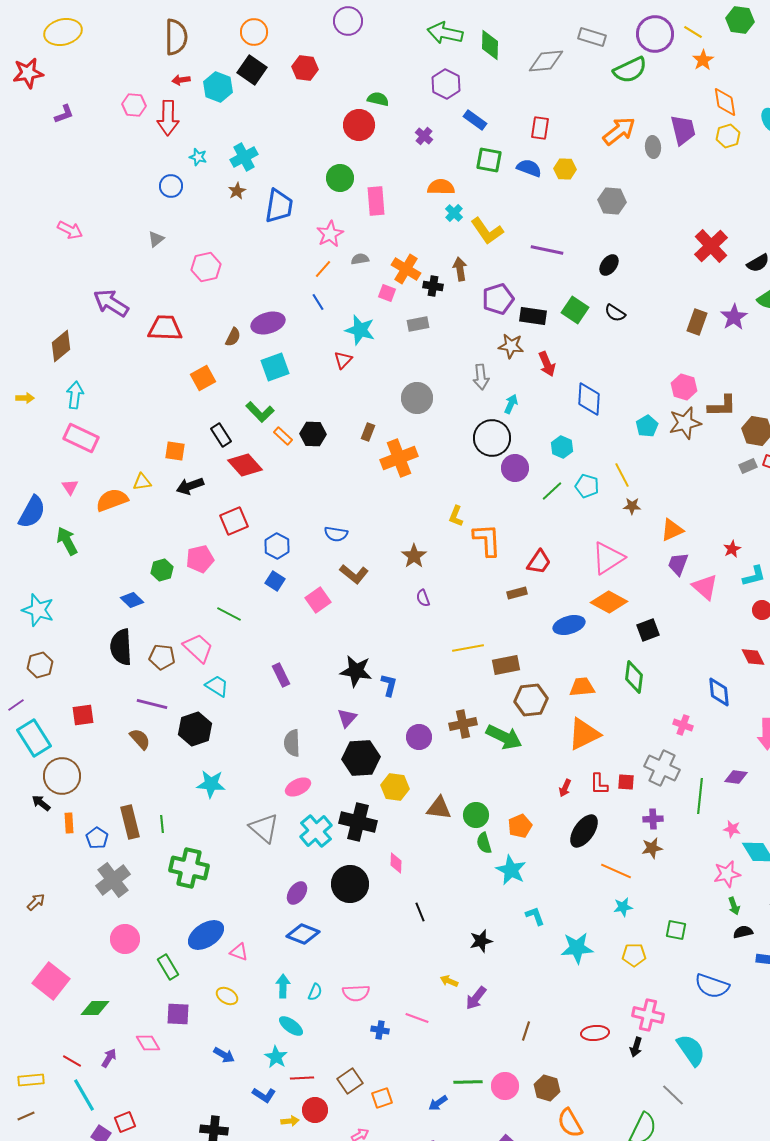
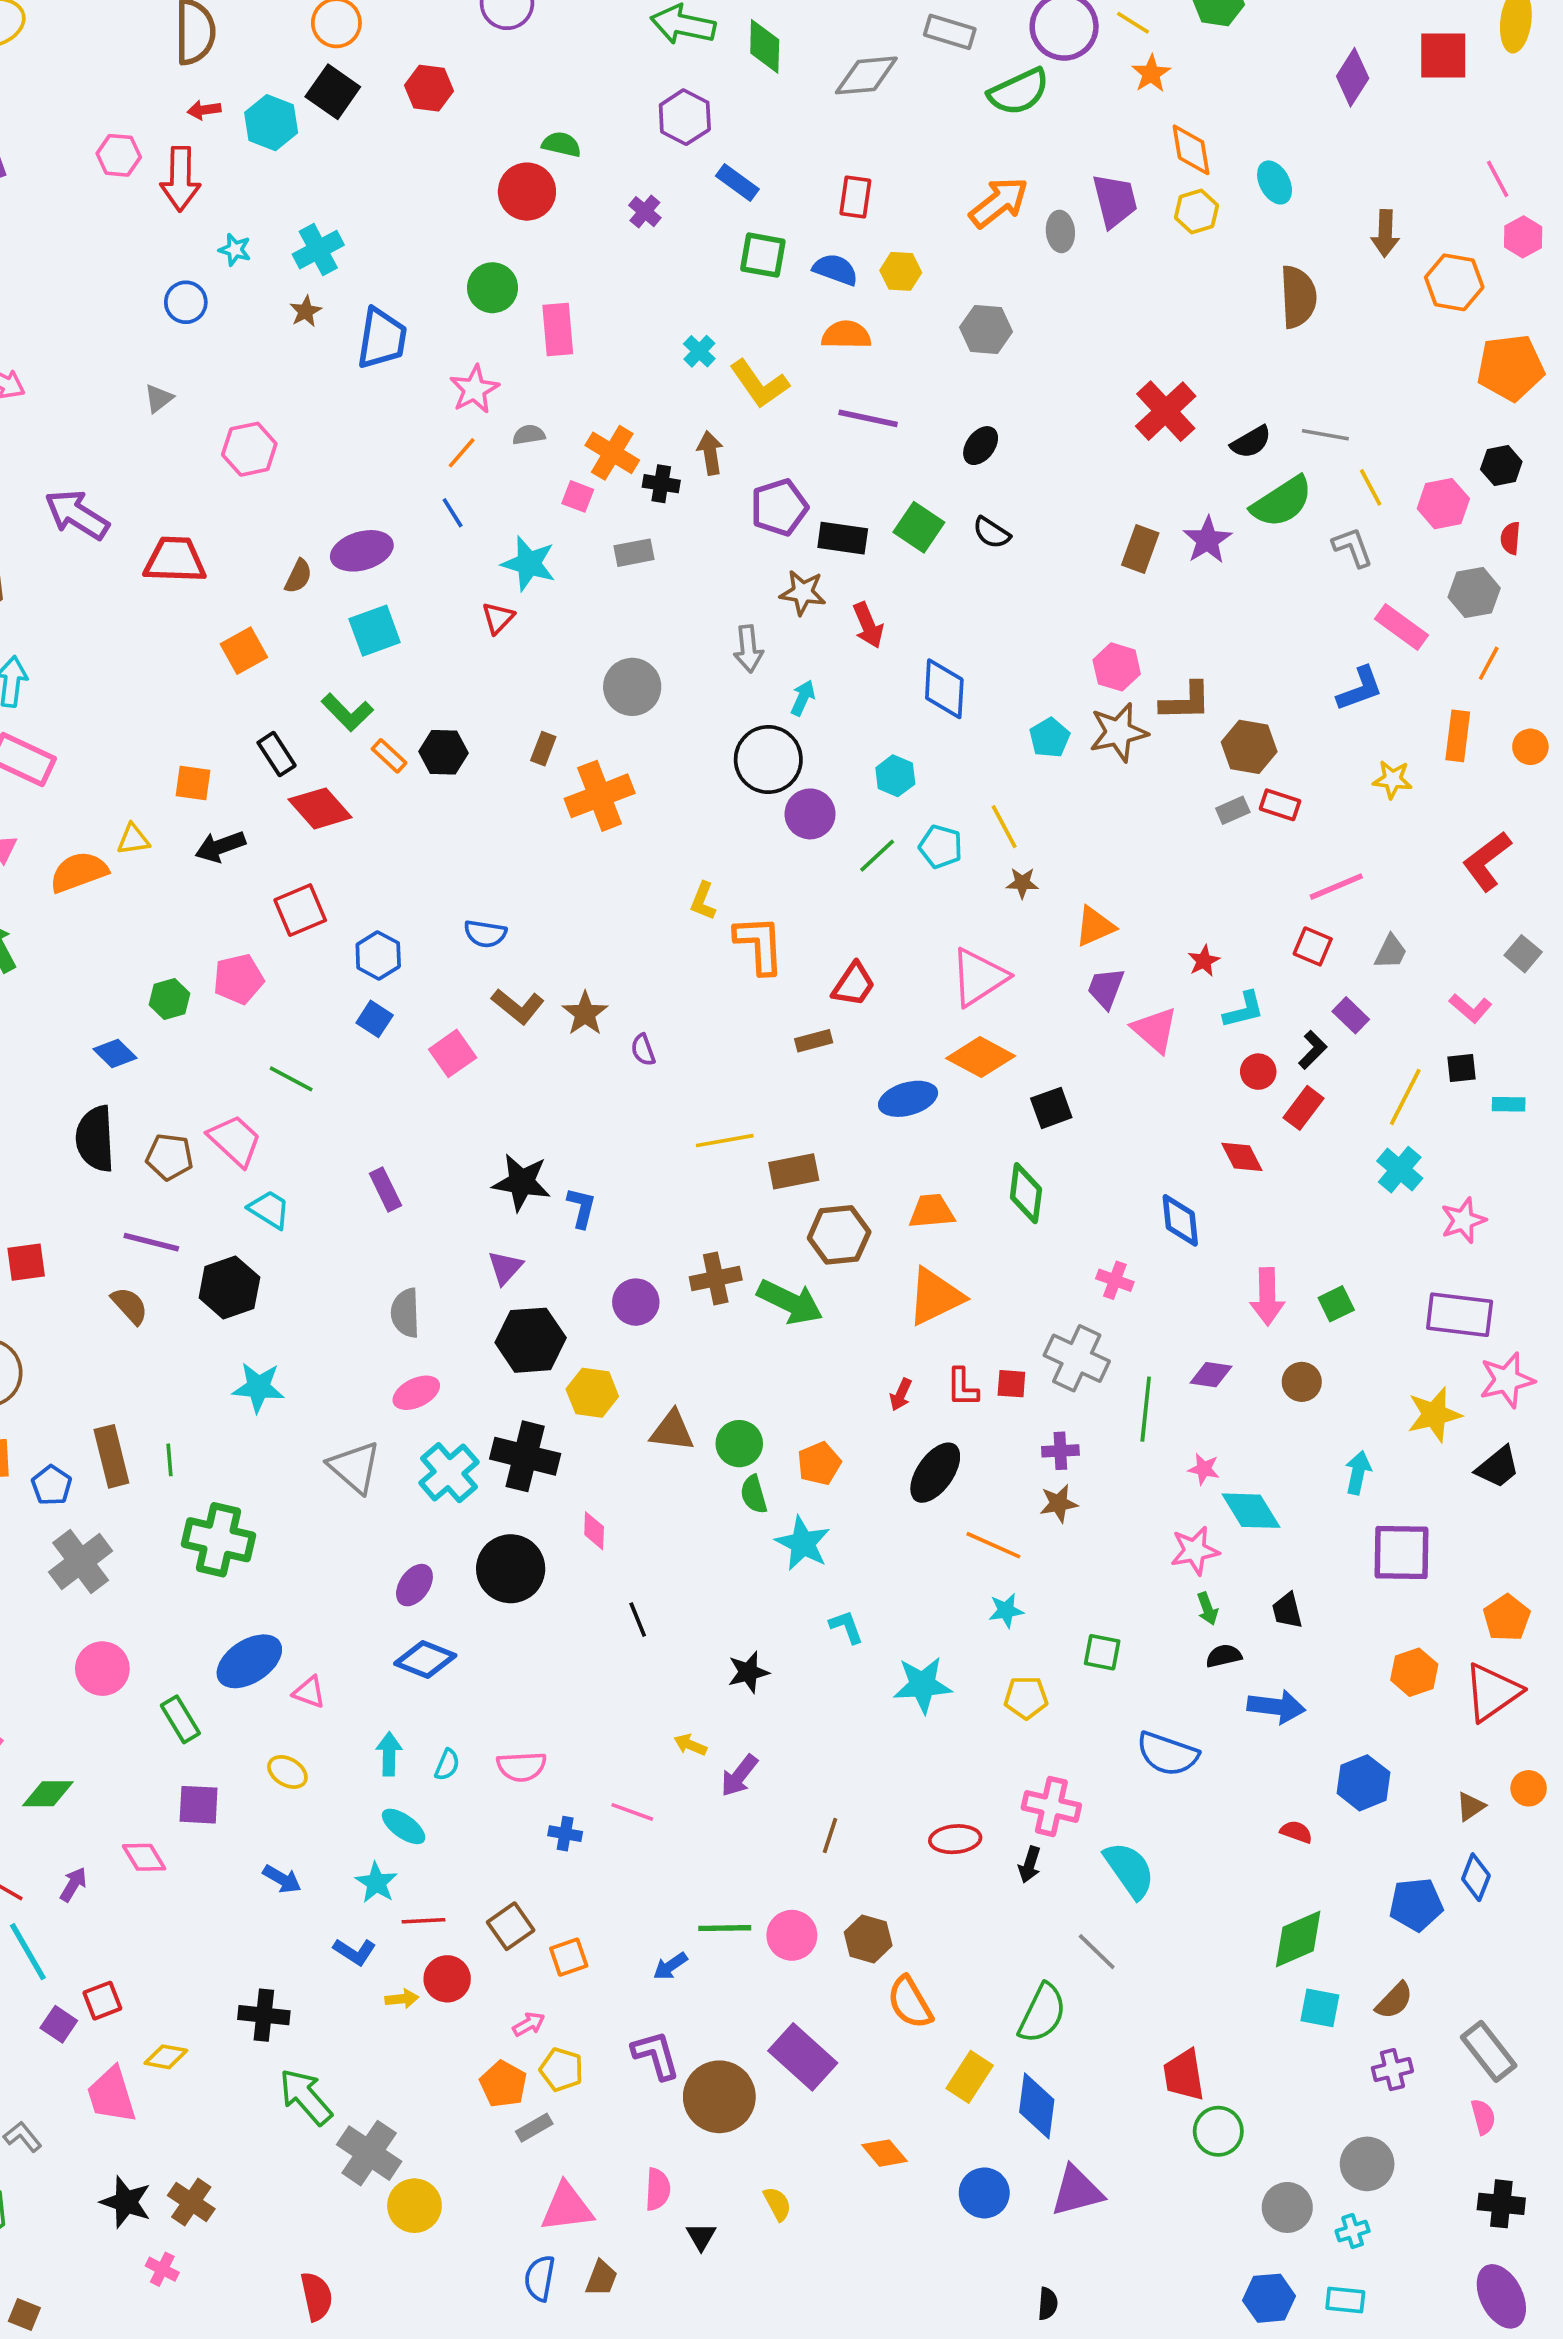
orange semicircle: (441, 187) -> (846, 335), moved
brown star: (414, 556) -> (585, 1014), moved

